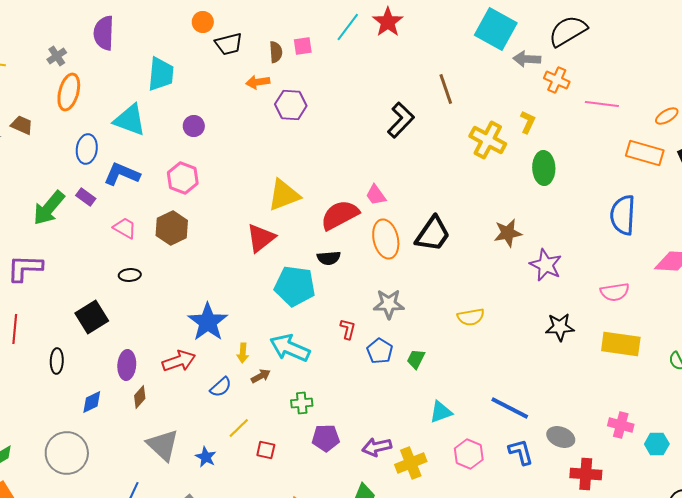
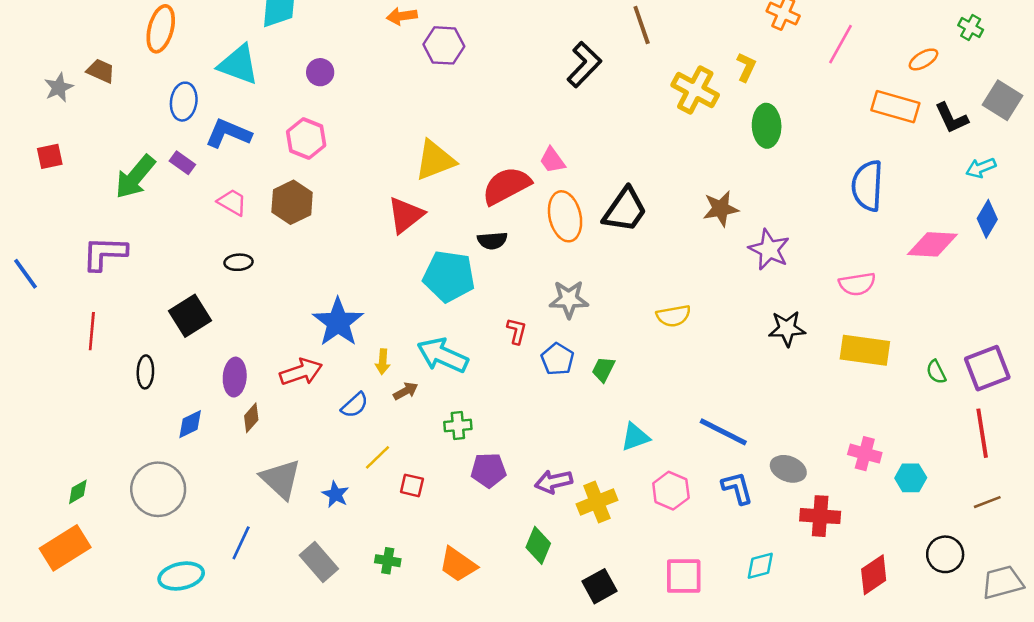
pink line: (602, 104) -> (841, 44), turned -68

